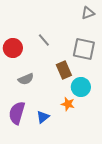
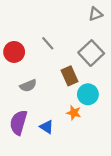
gray square: (84, 49) -> (91, 53), turned 35
blue triangle: (43, 117) -> (47, 127), turned -48

